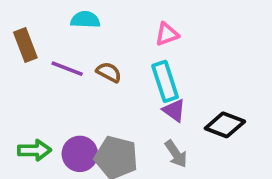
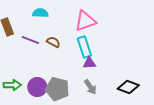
pink triangle: (167, 34) -> (85, 21), size x1.6
purple triangle: (174, 110) -> (89, 63), turned -40
black diamond: (225, 125) -> (128, 87), moved

